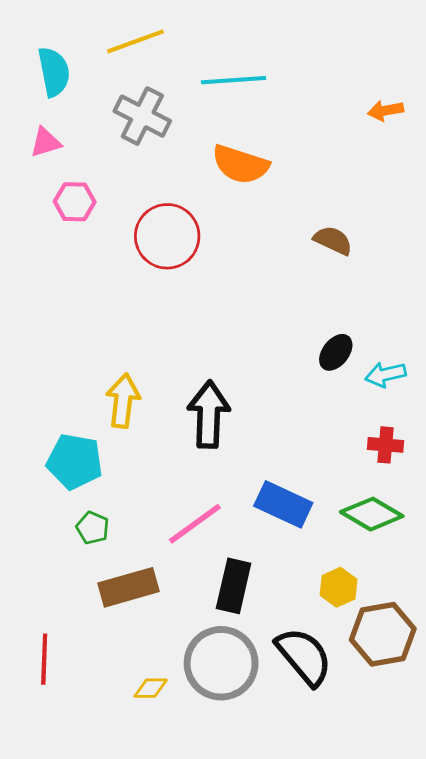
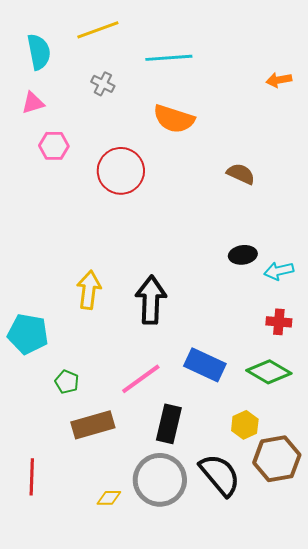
gray cross: (142, 116) -> (103, 84), size x0.6
black ellipse: (336, 352) -> (243, 255), turned 44
cyan pentagon: (75, 462) -> (28, 334), moved

